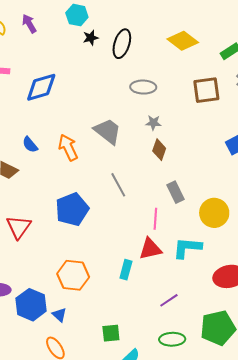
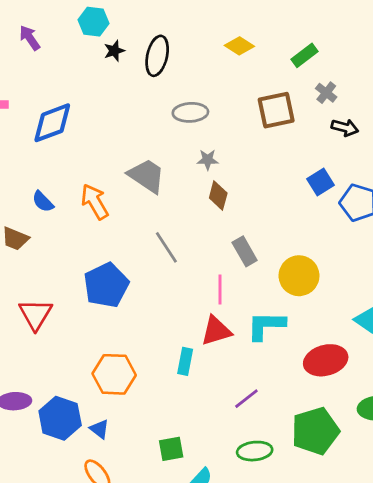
yellow diamond: (183, 41) -> (239, 46), size x0.7

